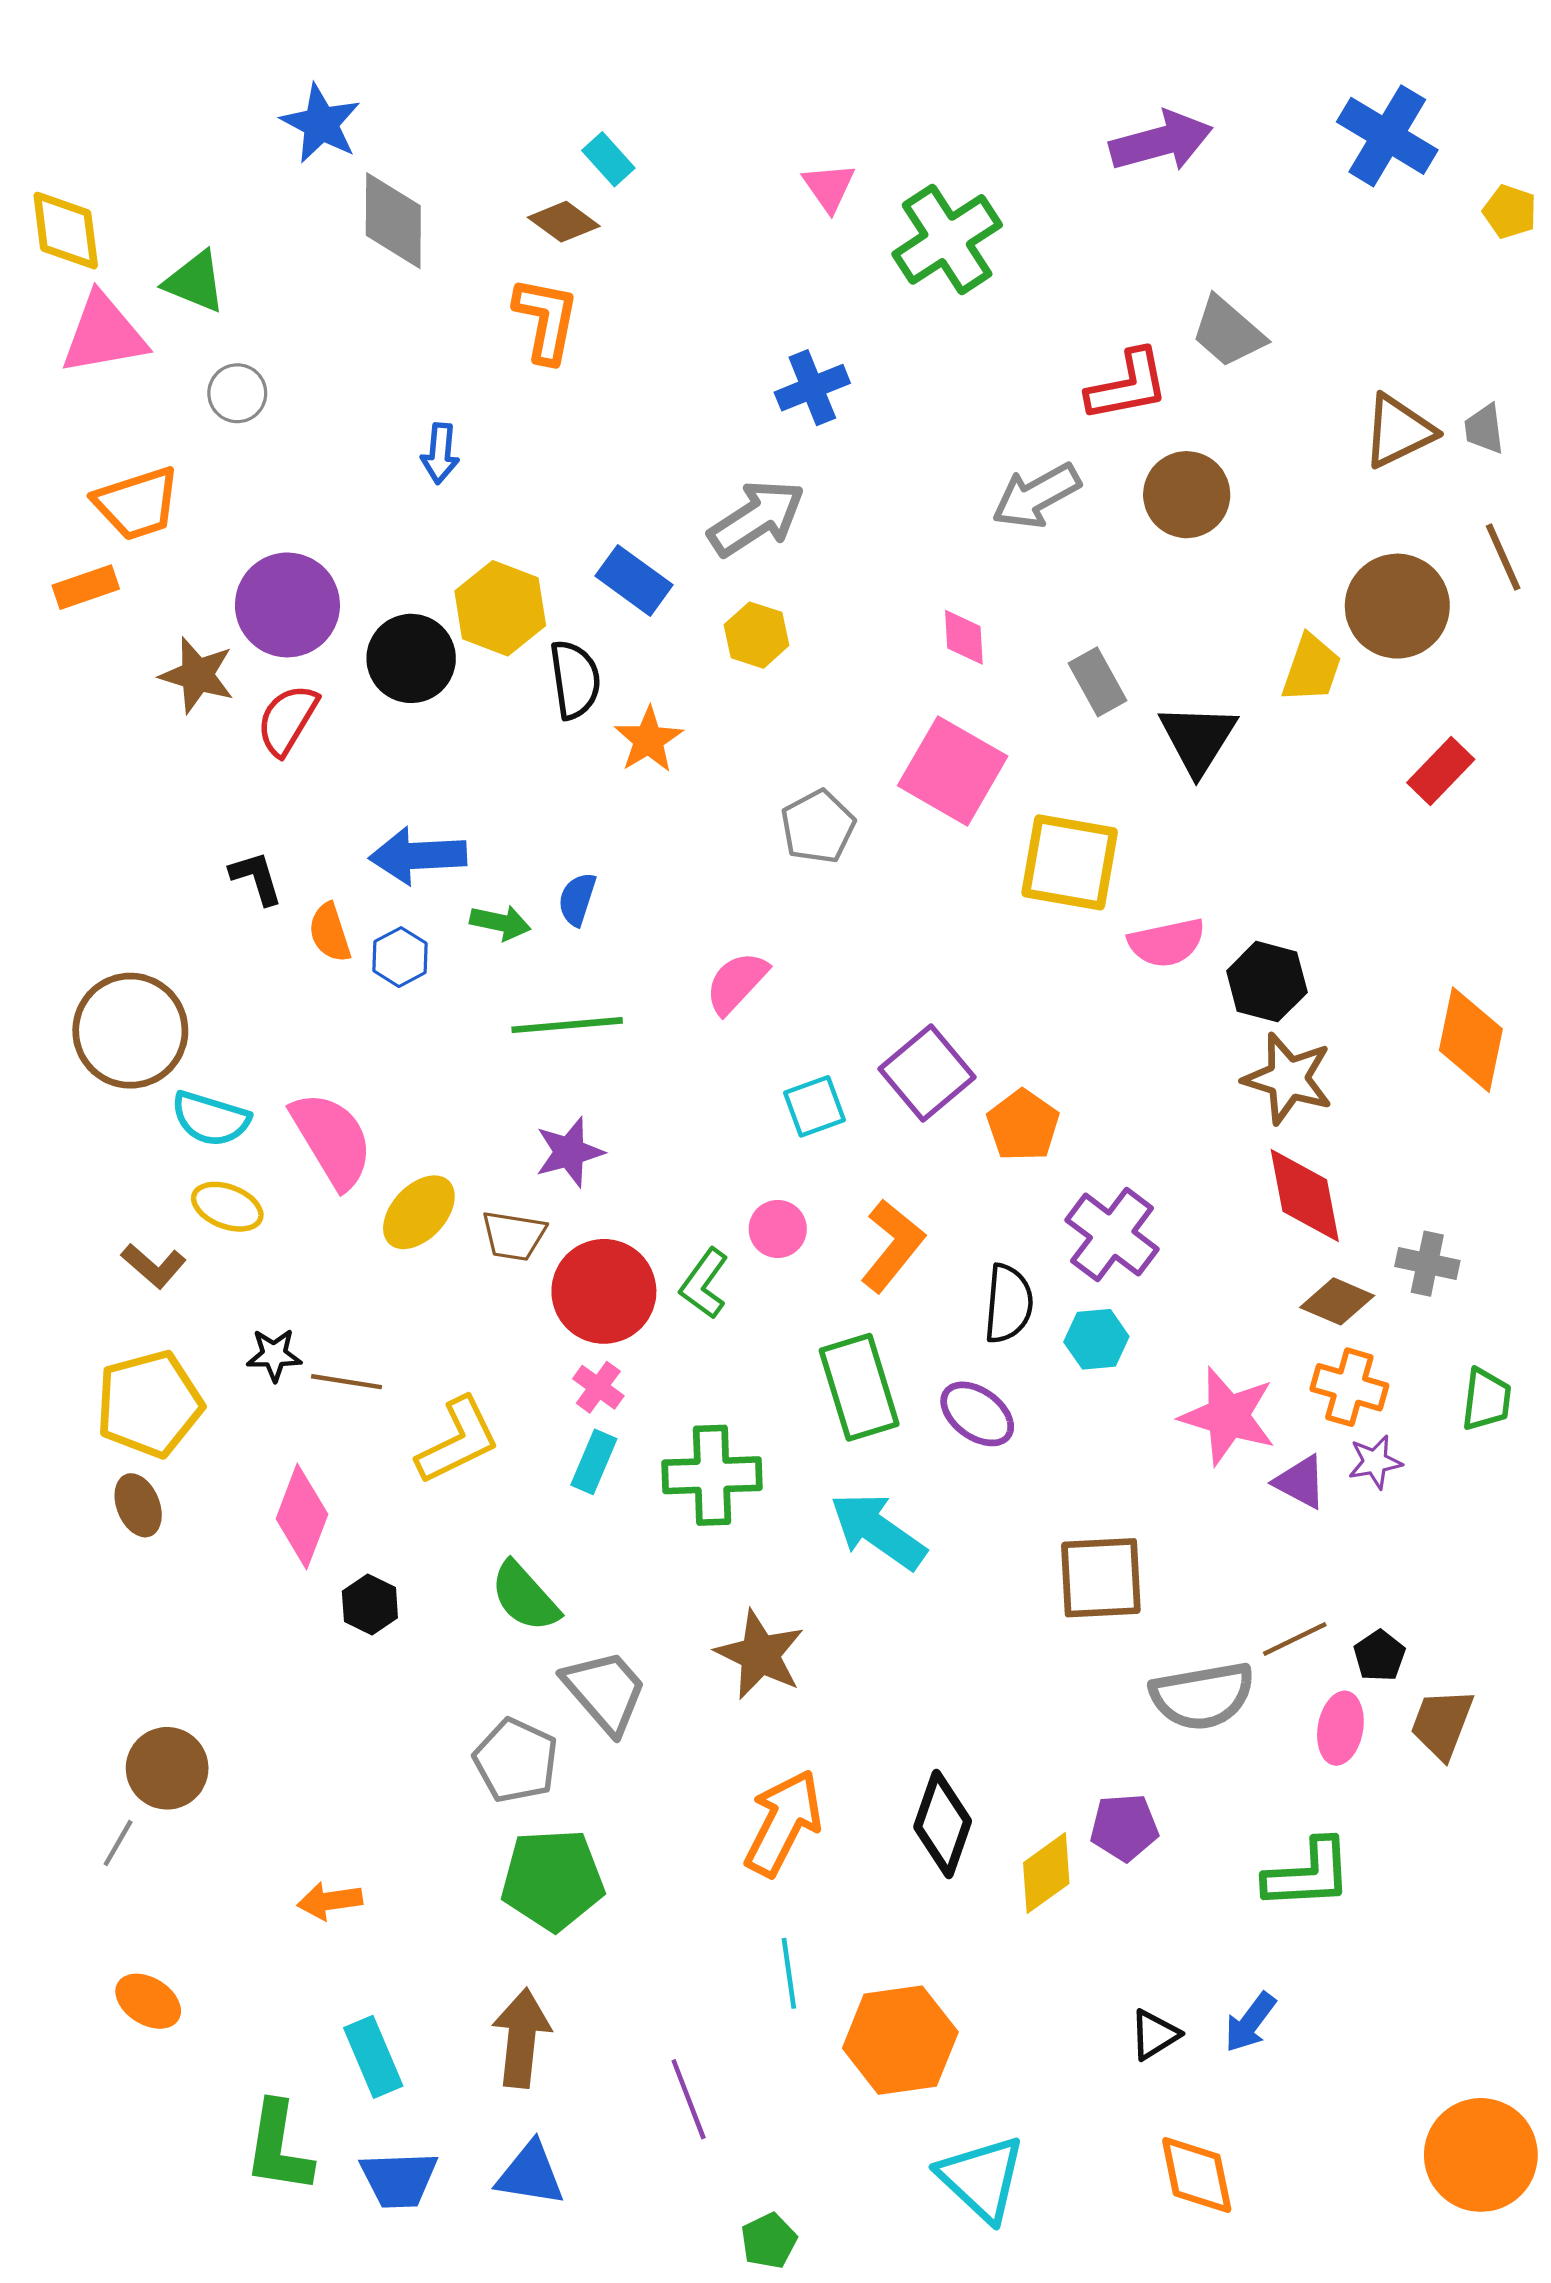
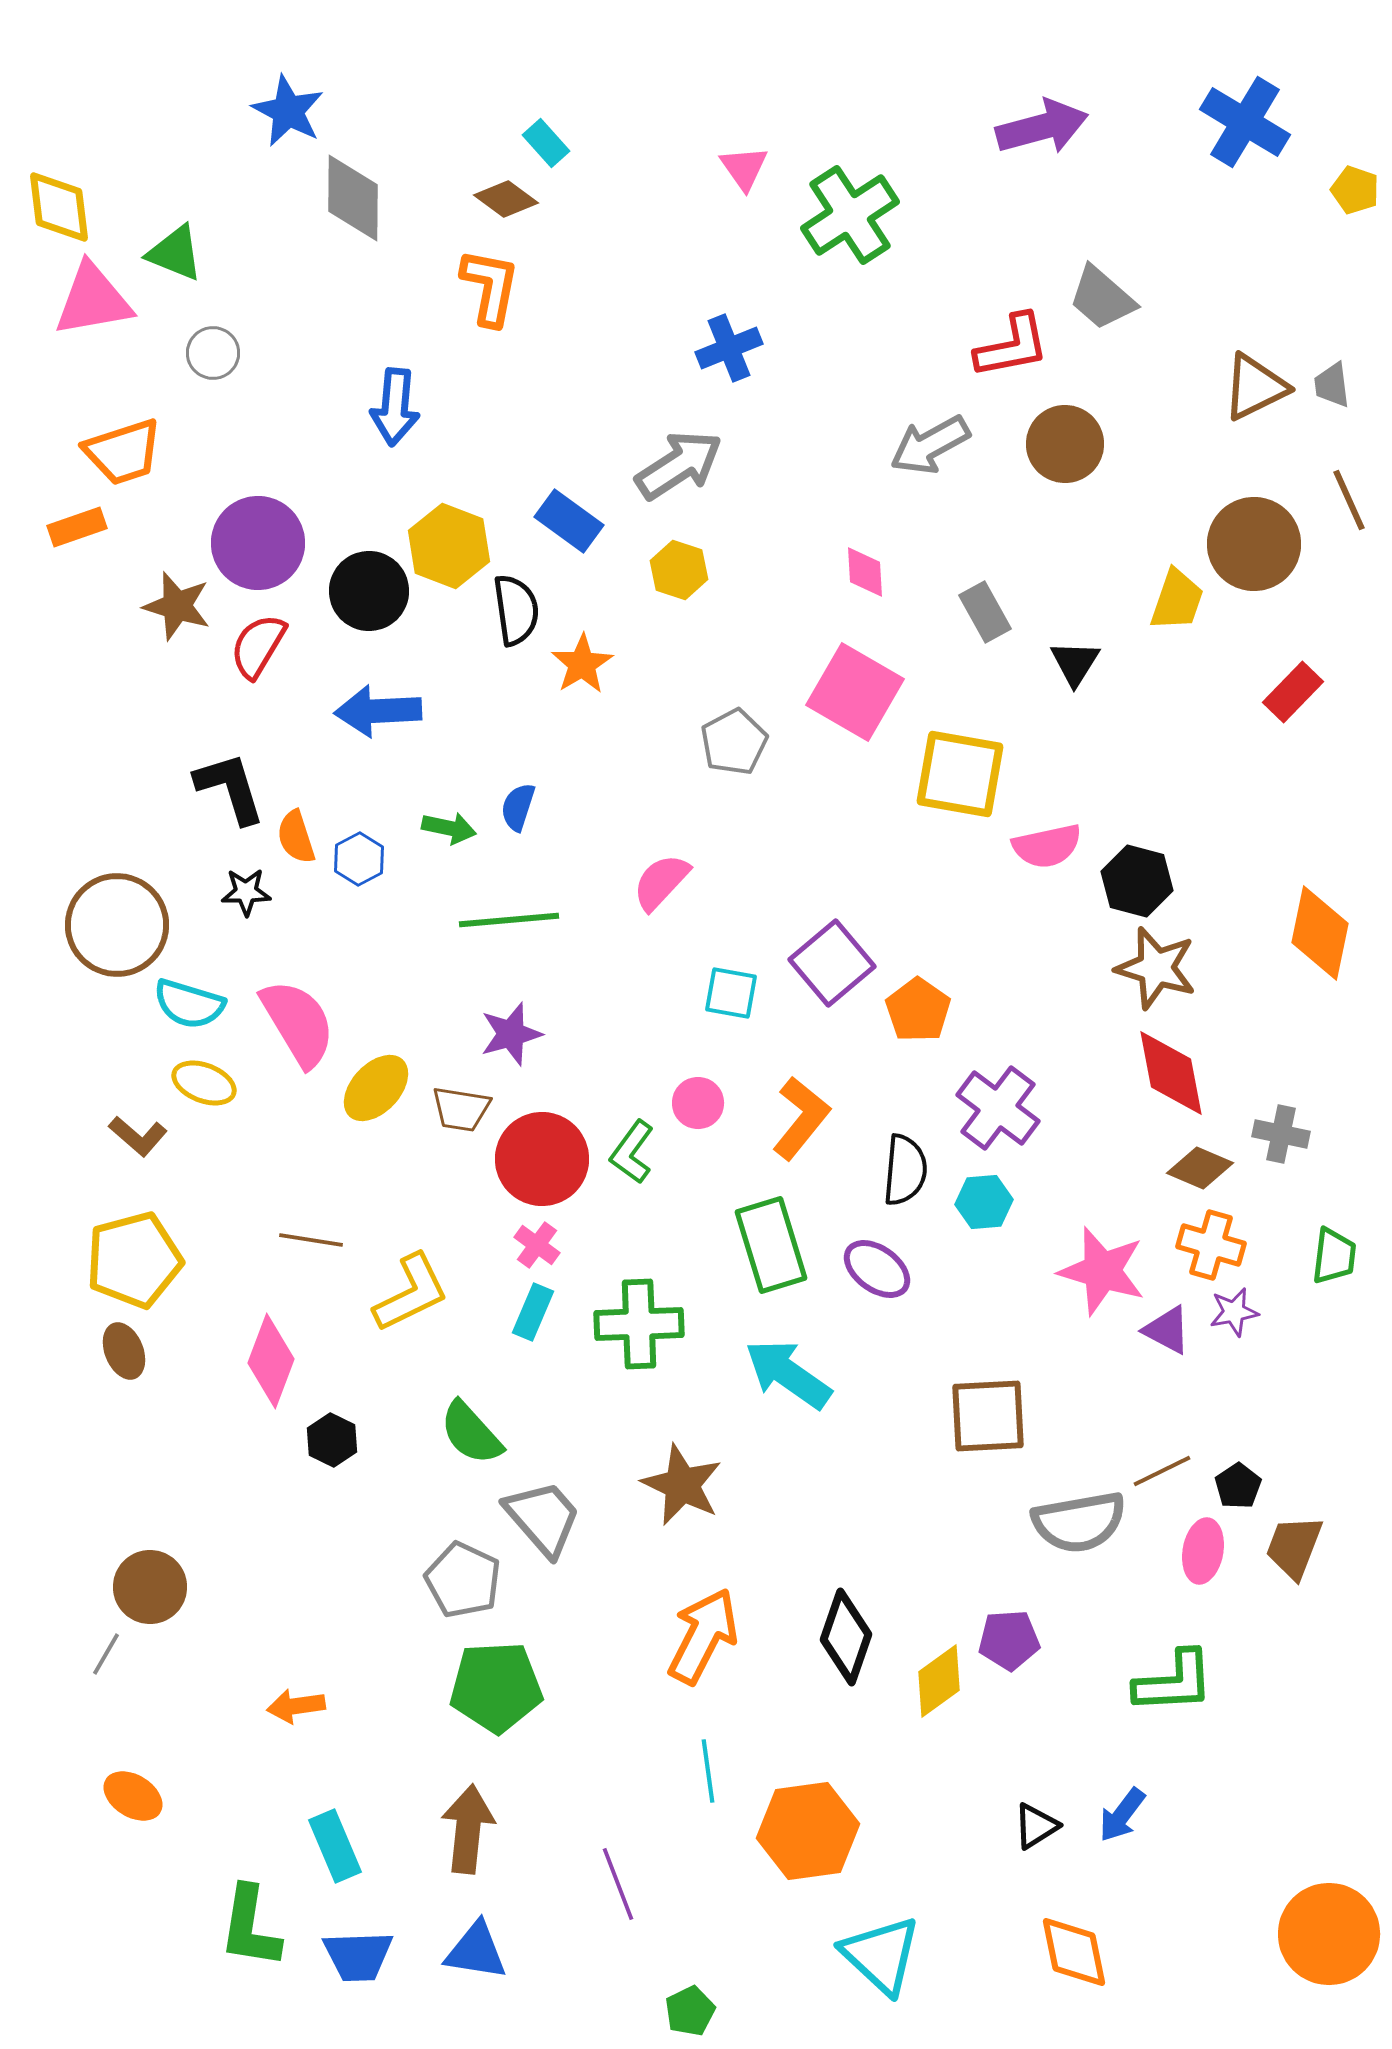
blue arrow: (440, 453) -> (395, 407), size x1.4
black triangle: (1198, 739) -> (1075, 663), size x0.7
blue arrow: (418, 856) -> (378, 711), moved
black L-shape: (256, 878) -> (230, 788), size x1.5
cyan square: (815, 1106) -> (731, 993), turned 30
black star: (274, 1355) -> (246, 892), moved

